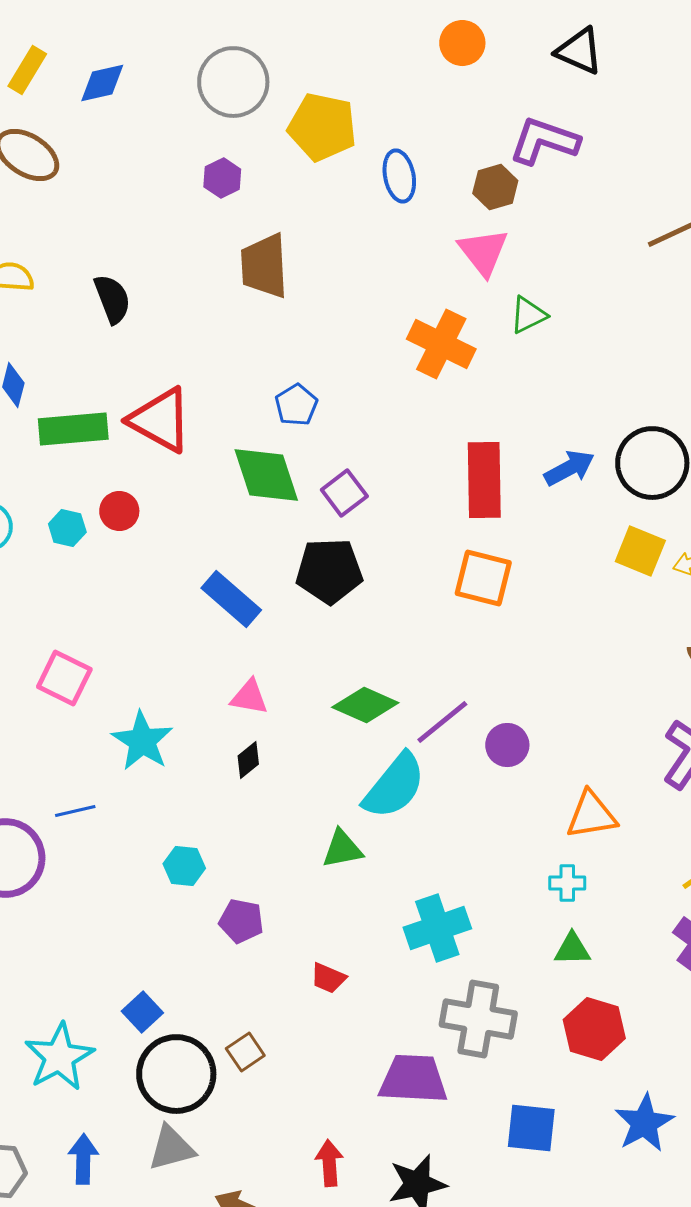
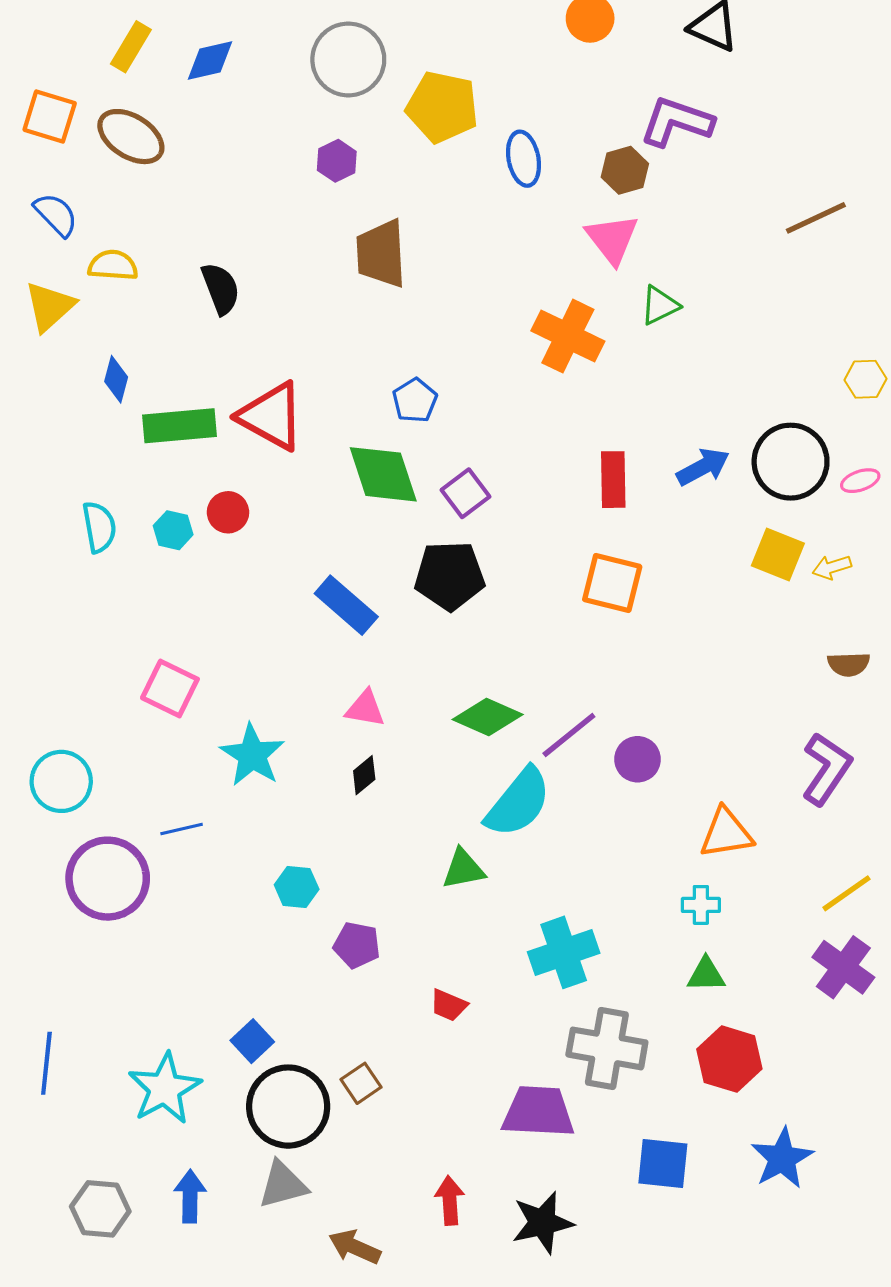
red rectangle: (484, 480) -> (613, 480), size x0.7

